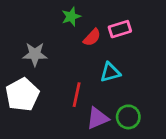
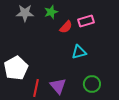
gray star: (35, 54) -> (25, 13), moved
red line: (77, 95) -> (36, 88), moved
purple triangle: (98, 118) -> (58, 86), moved, turned -48

